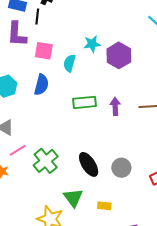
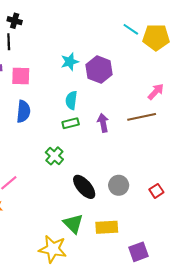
cyan semicircle: (69, 63) -> (71, 100), moved
green rectangle: (85, 102) -> (71, 123), size x0.7
green cross: (46, 161) -> (54, 156), moved, size x0.7
yellow rectangle: (104, 206) -> (107, 227), size x1.5

